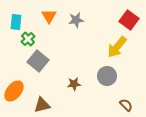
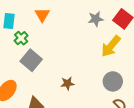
gray star: (76, 20) -> (96, 19), moved
gray circle: (107, 76) -> (113, 81), moved

